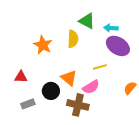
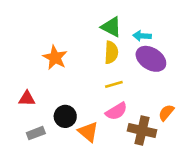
yellow semicircle: (73, 39) -> (111, 52), moved
yellow line: (100, 67) -> (114, 84), moved
orange triangle: (69, 78) -> (88, 132), moved
brown cross: (78, 105) -> (142, 130), moved

